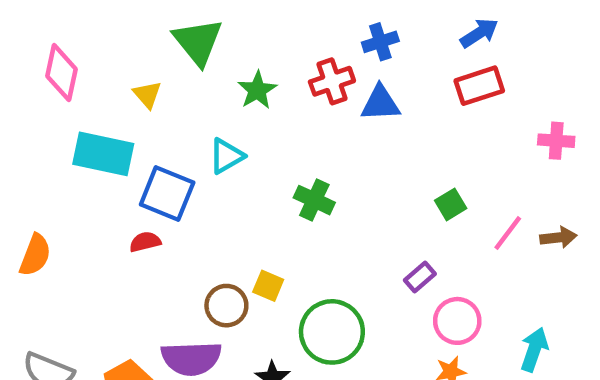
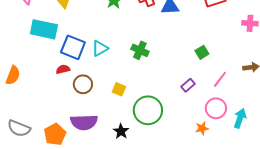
cyan triangle: (226, 156) -> (100, 48), moved
pink line: (508, 233) -> (220, 79), moved
brown circle: (226, 306) -> (83, 84), moved
pink circle: (457, 321) -> (216, 108), moved

